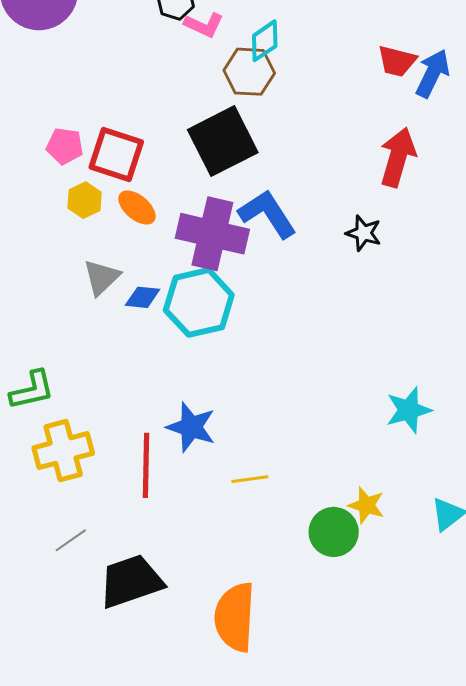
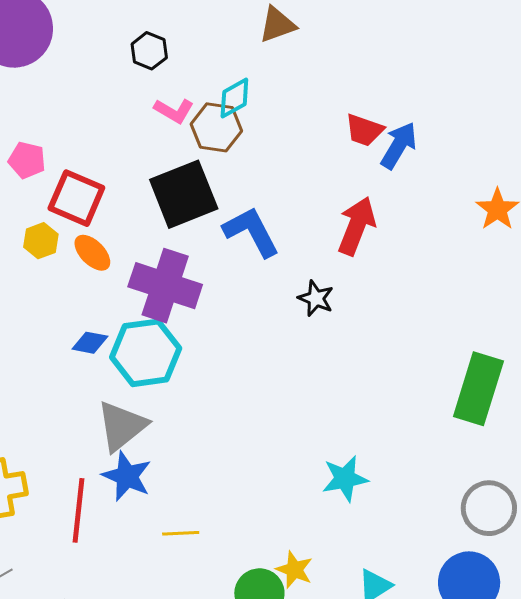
pink L-shape: (204, 25) -> (174, 111), moved
pink pentagon: (65, 146) -> (27, 160), moved
blue L-shape: (267, 214) -> (251, 232), moved
gray triangle: (101, 277) -> (122, 426), moved, size x1.4

